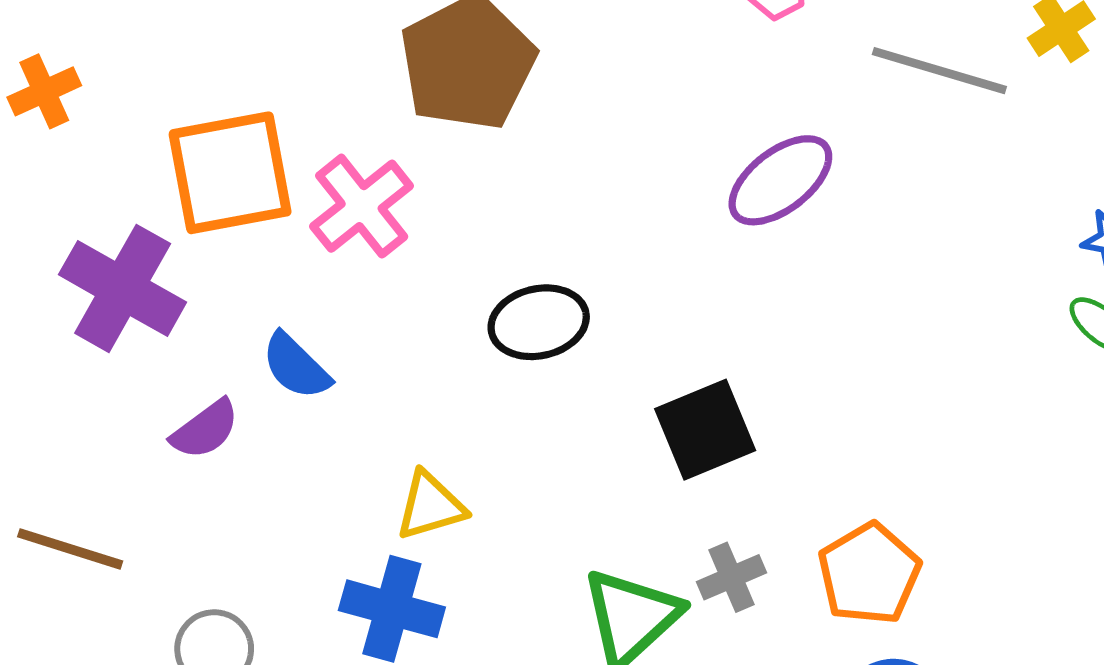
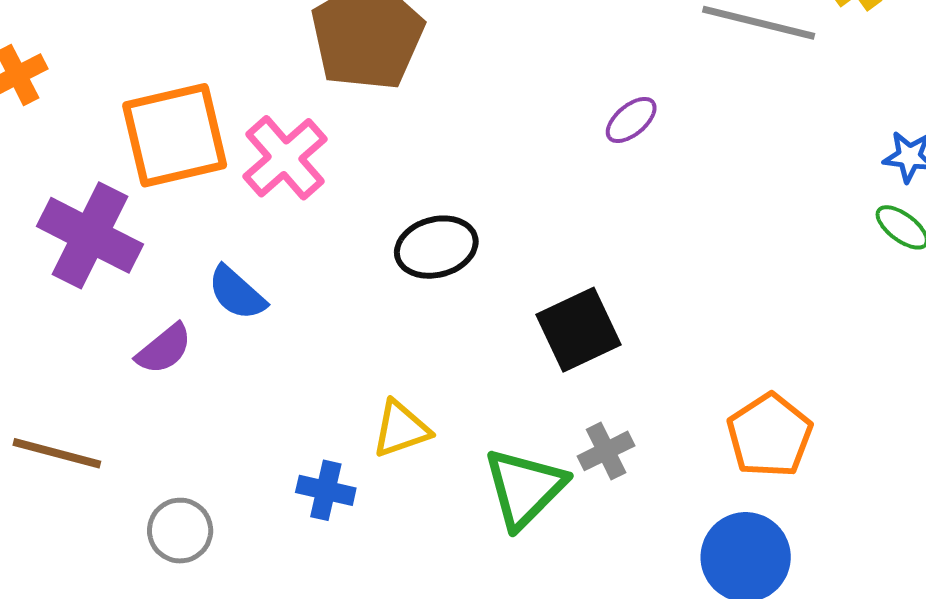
purple ellipse: (780, 180) -> (631, 120), size x0.6
yellow triangle: (430, 506) -> (401, 429), moved
orange pentagon: (869, 574) -> (770, 435), moved
blue cross: (392, 609) -> (326, 490), size x0.7

